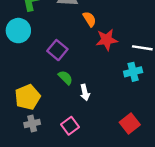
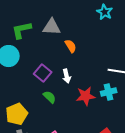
red star: (107, 40) -> (86, 96), moved
white arrow: (85, 93) -> (67, 76), moved

